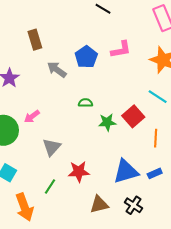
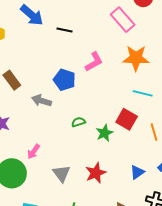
red star: (79, 172) -> (96, 173), moved
blue triangle: (126, 172) -> (137, 172), size x0.6

